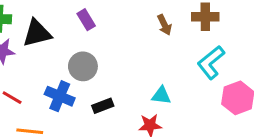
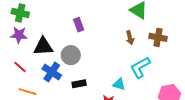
black triangle: (37, 33) -> (43, 46), moved
cyan L-shape: (211, 62) -> (140, 67), moved

